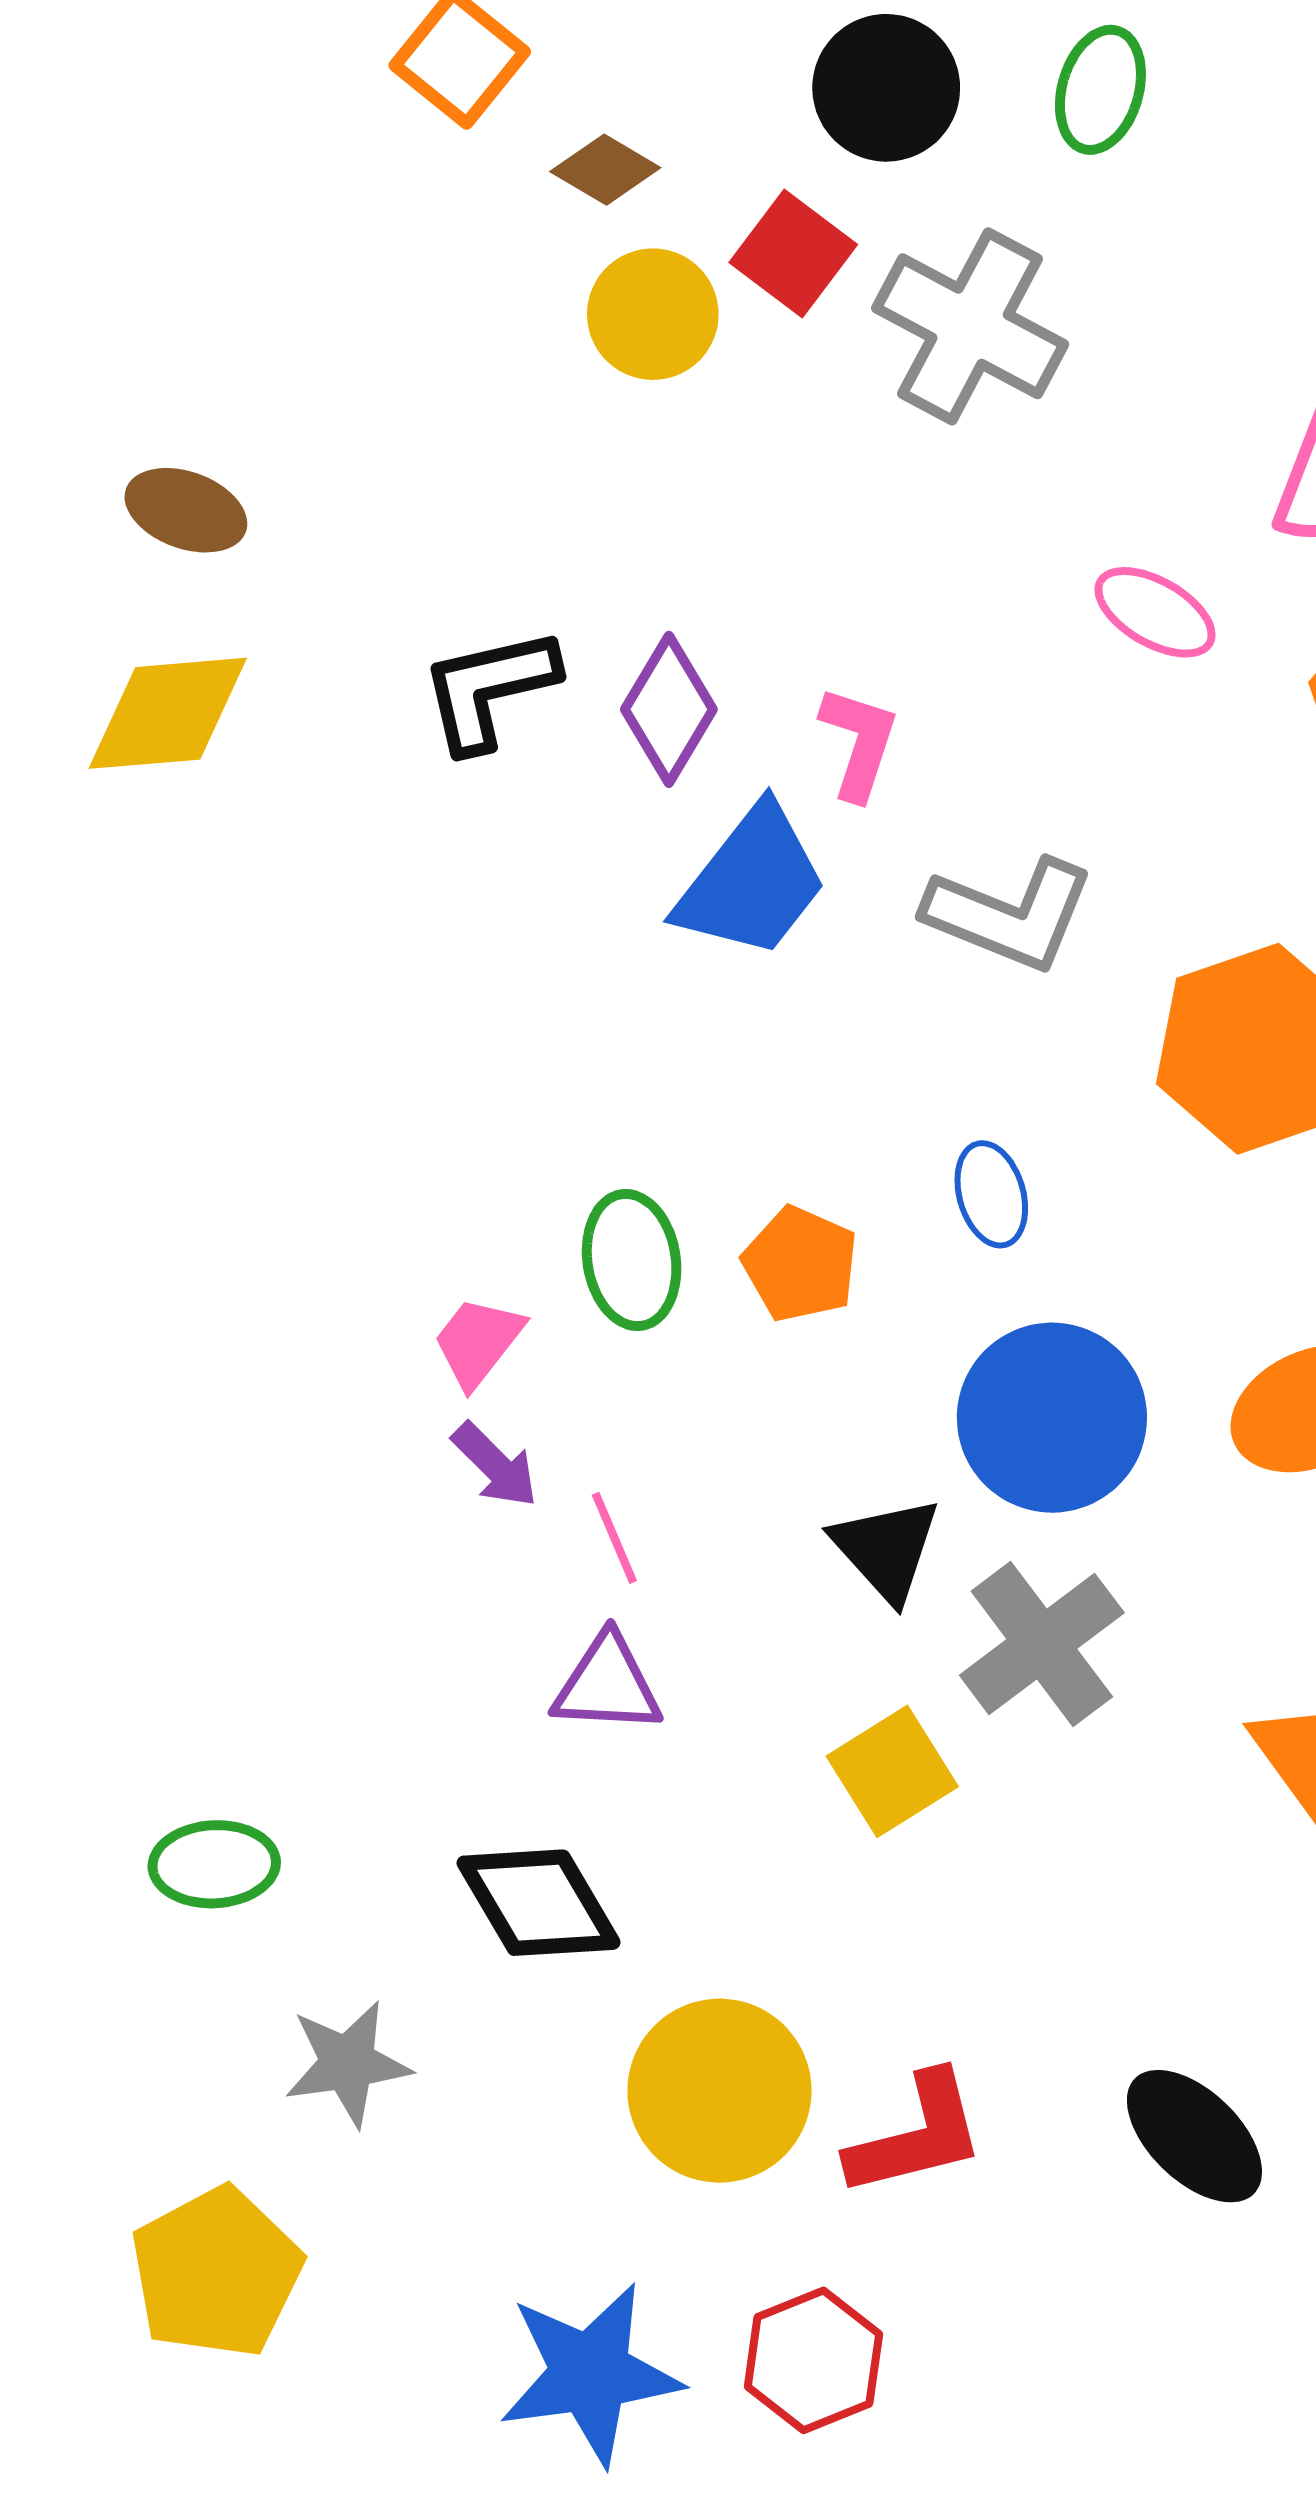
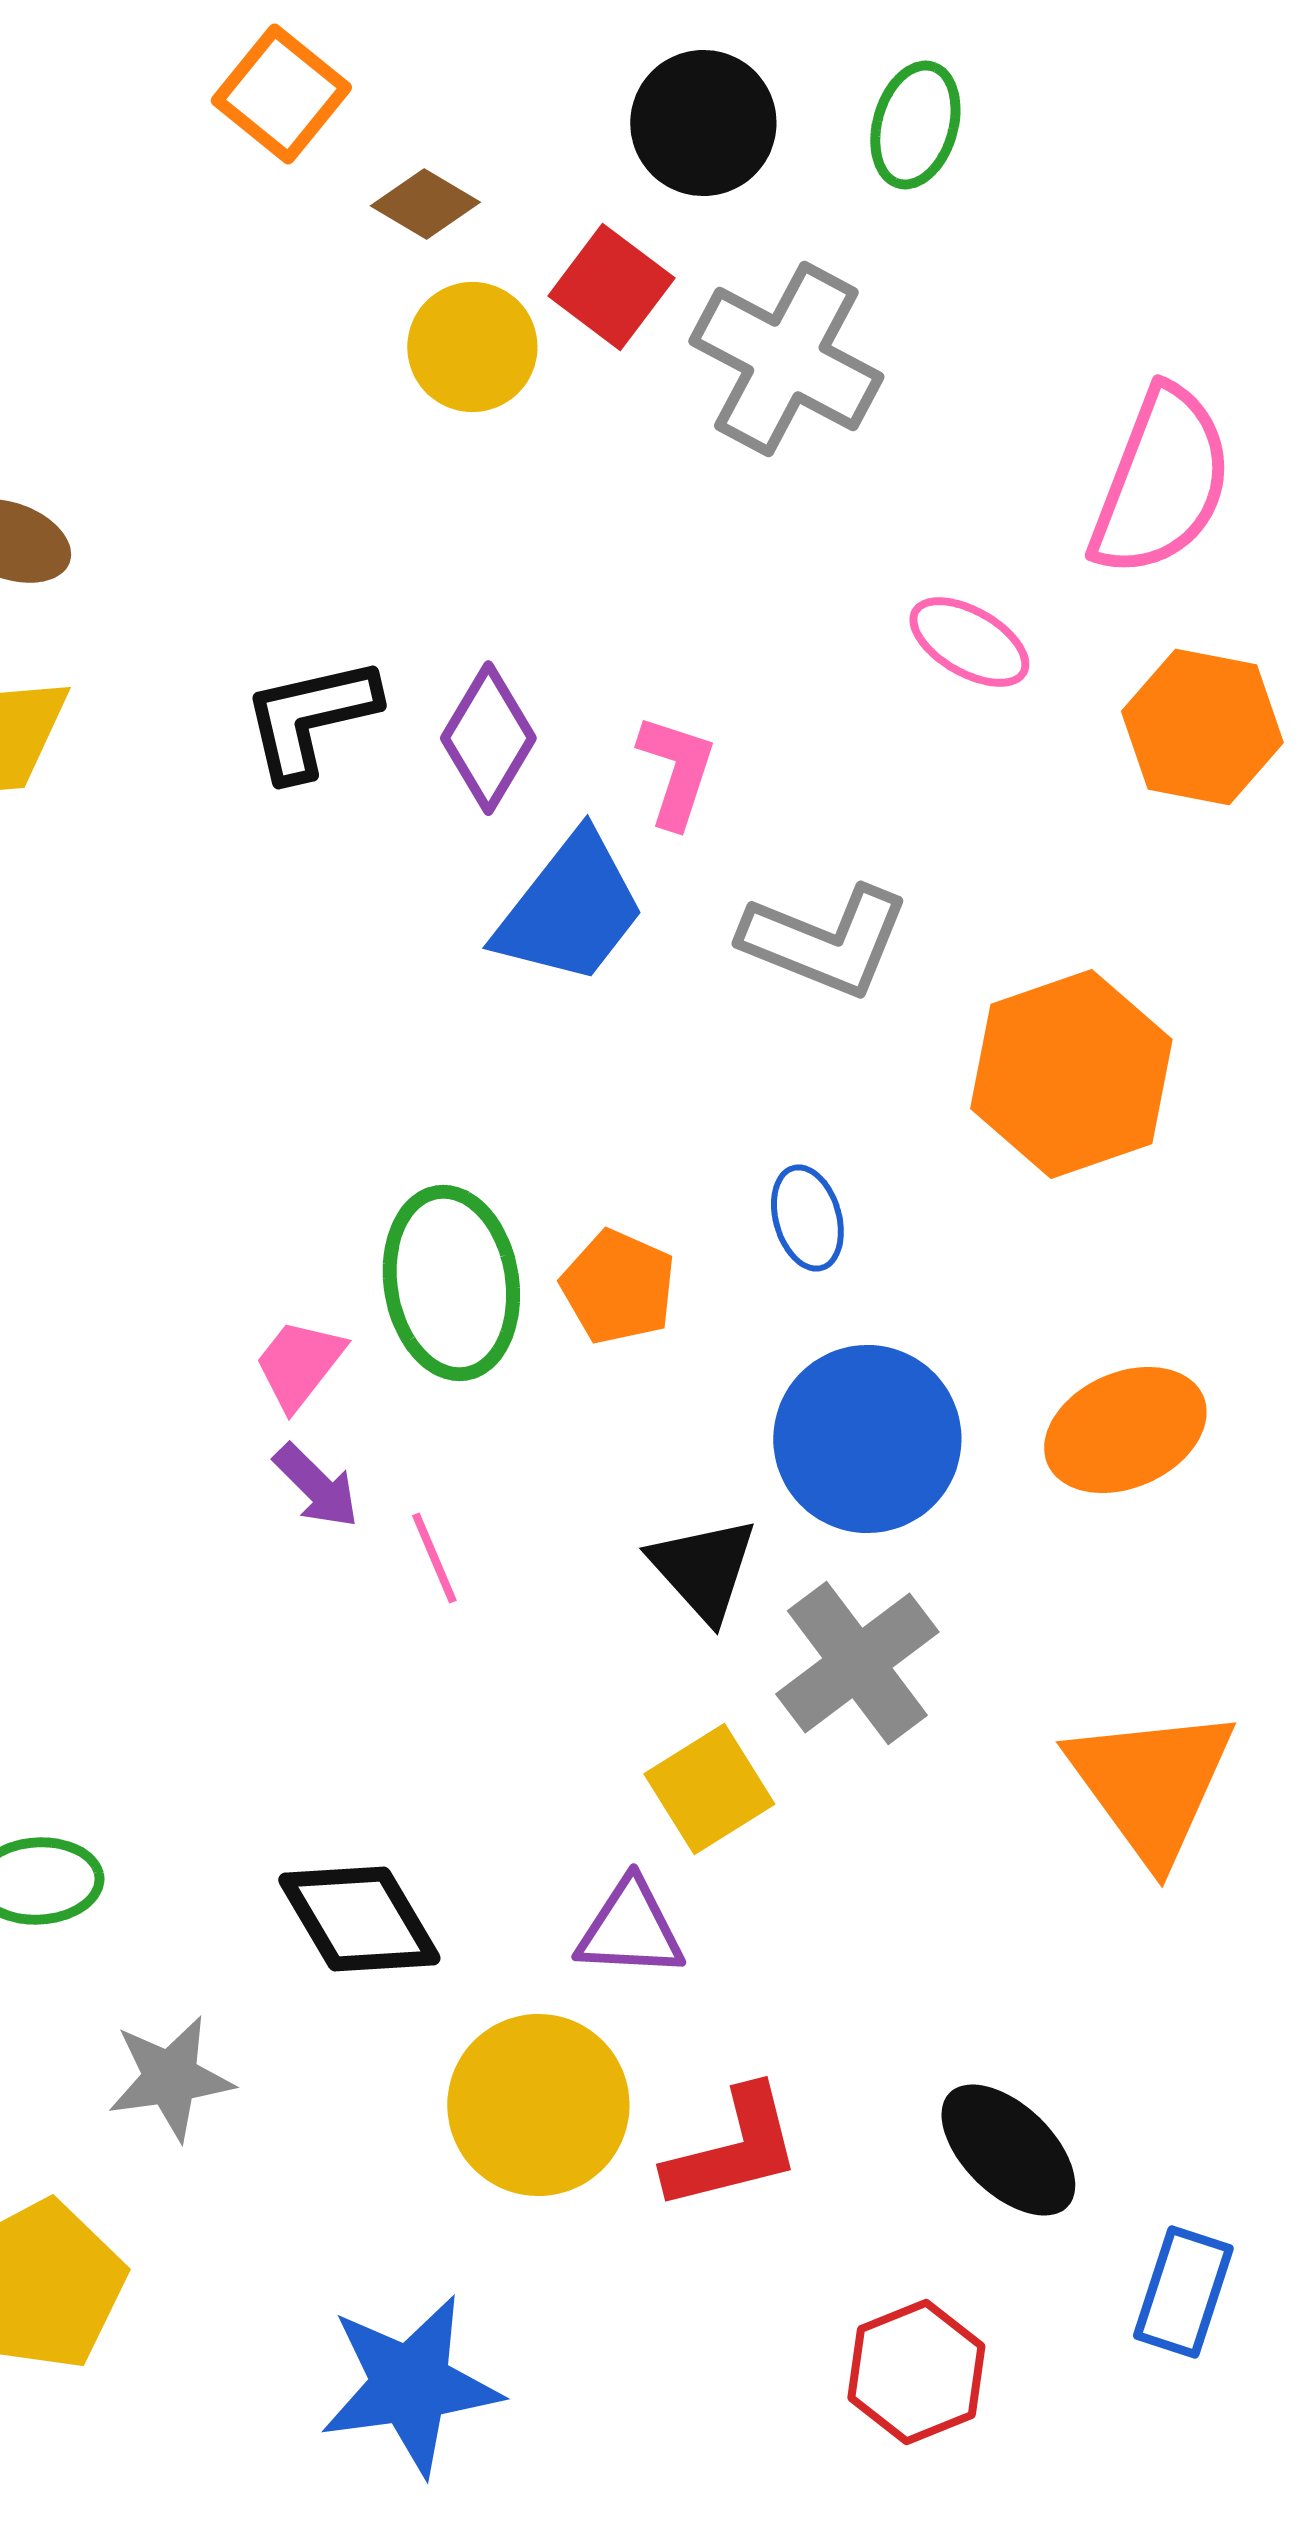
green ellipse: (632, 1260) -> (451, 1283), size x1.4
purple triangle: (607, 1684) -> (630, 1929), moved
red hexagon: (813, 2360) -> (916, 2372), moved

